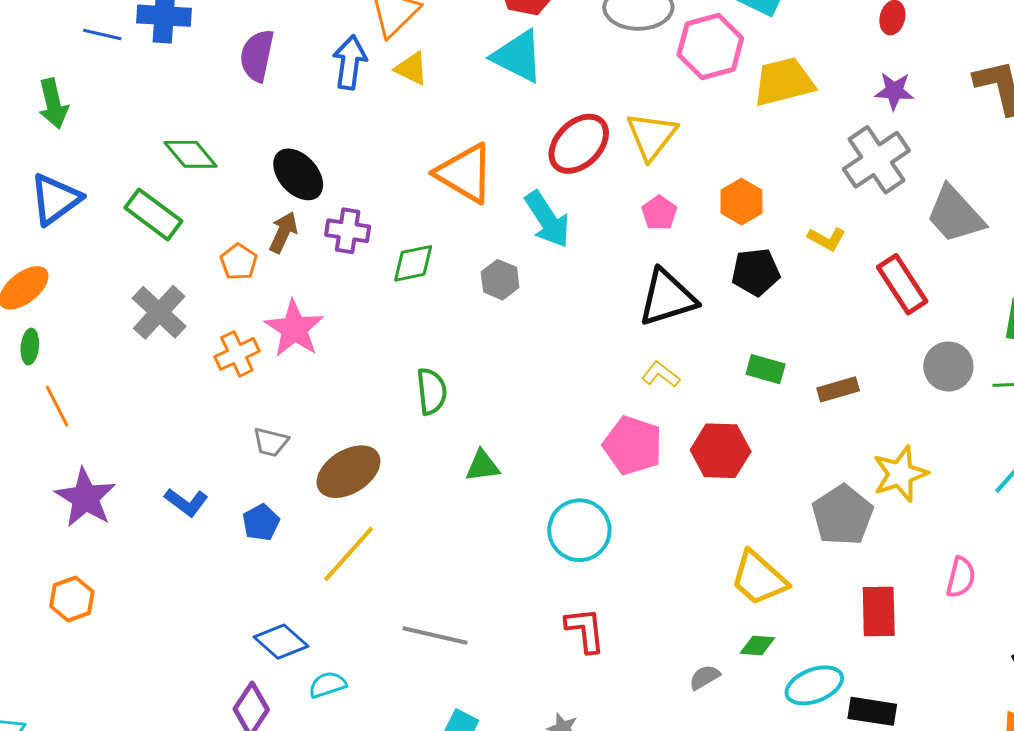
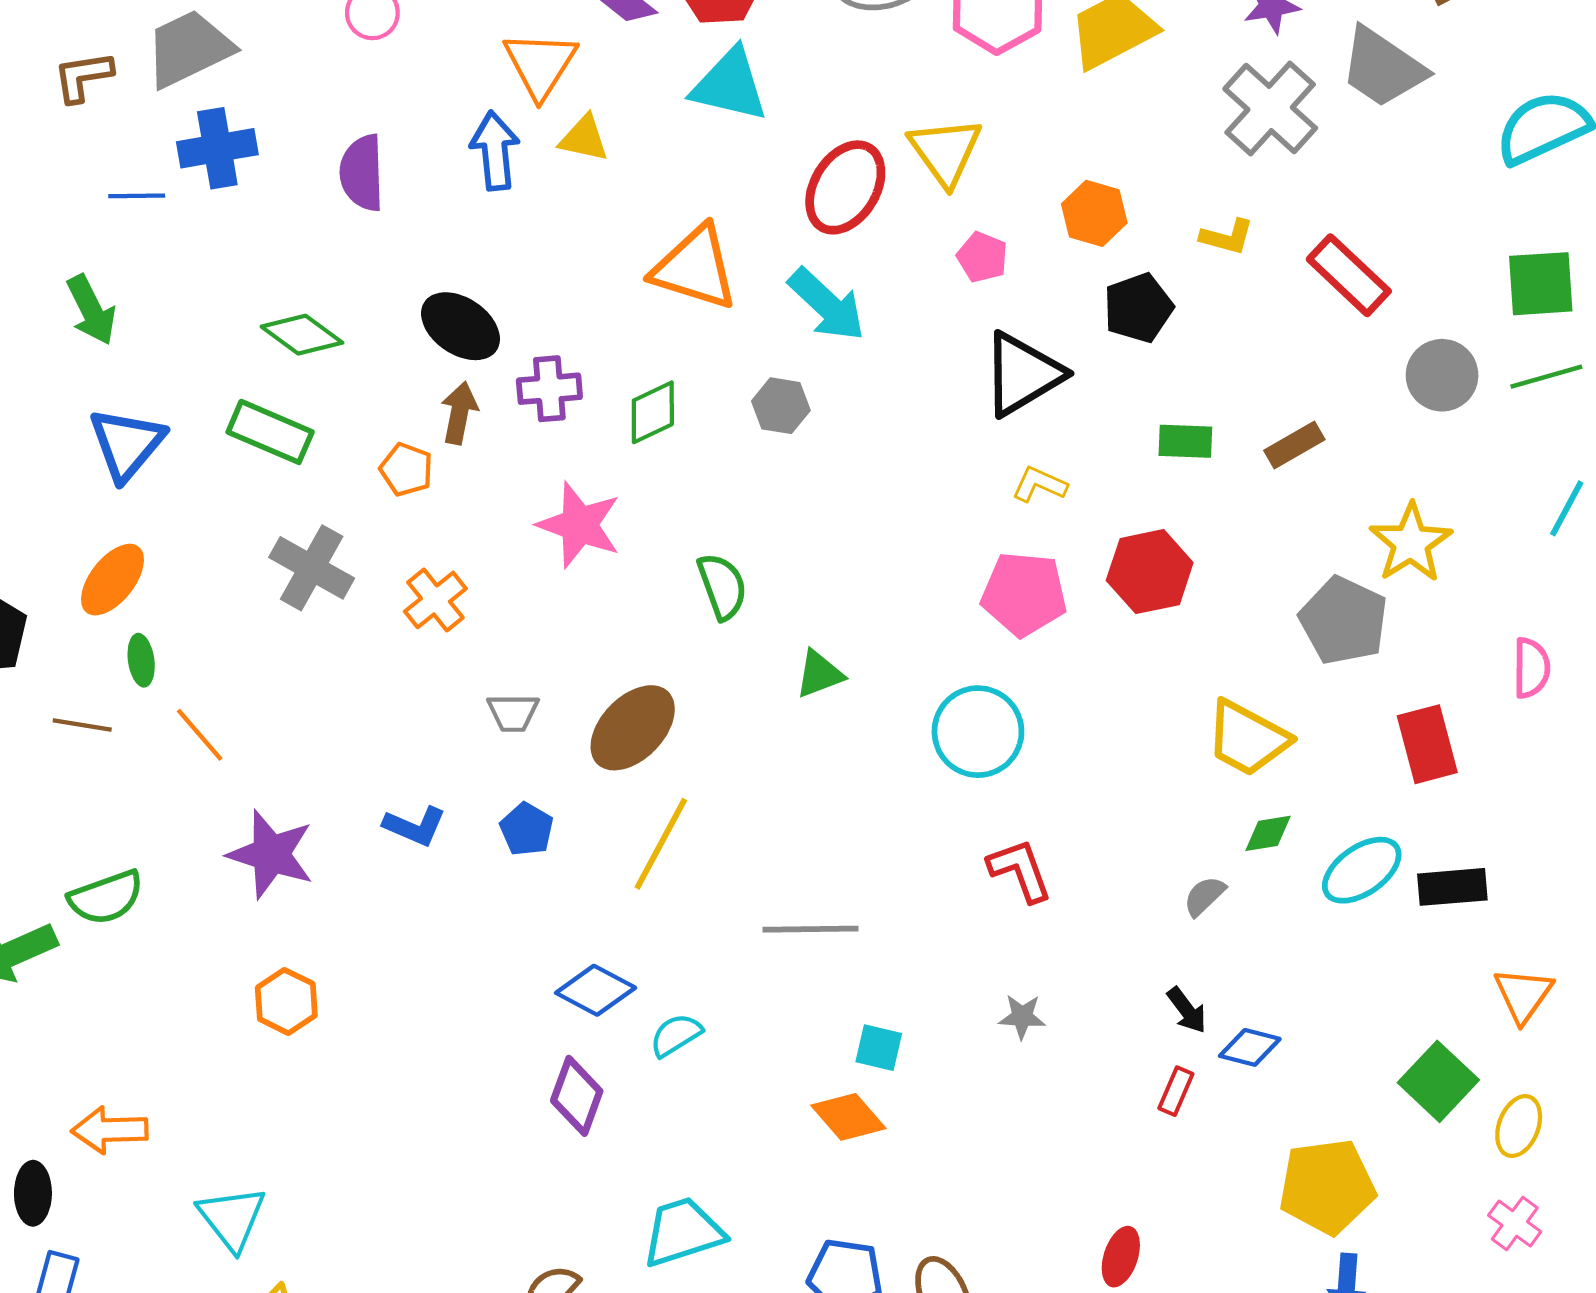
gray trapezoid: (955, 215) -> (1383, 68), moved
pink star: (294, 329) -> (579, 525), moved

